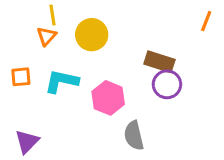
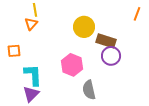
yellow circle: (92, 35) -> (84, 27), moved
cyan L-shape: (62, 81) -> (33, 75), moved, turned 75
purple triangle: (27, 142) -> (31, 94), moved

